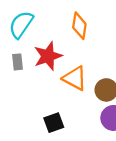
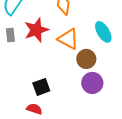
orange triangle: (75, 78) -> (68, 39), moved

